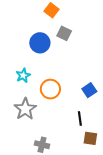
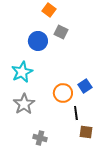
cyan star: (23, 75) -> (22, 72), size x1.5
orange circle: (50, 89) -> (63, 93), moved

